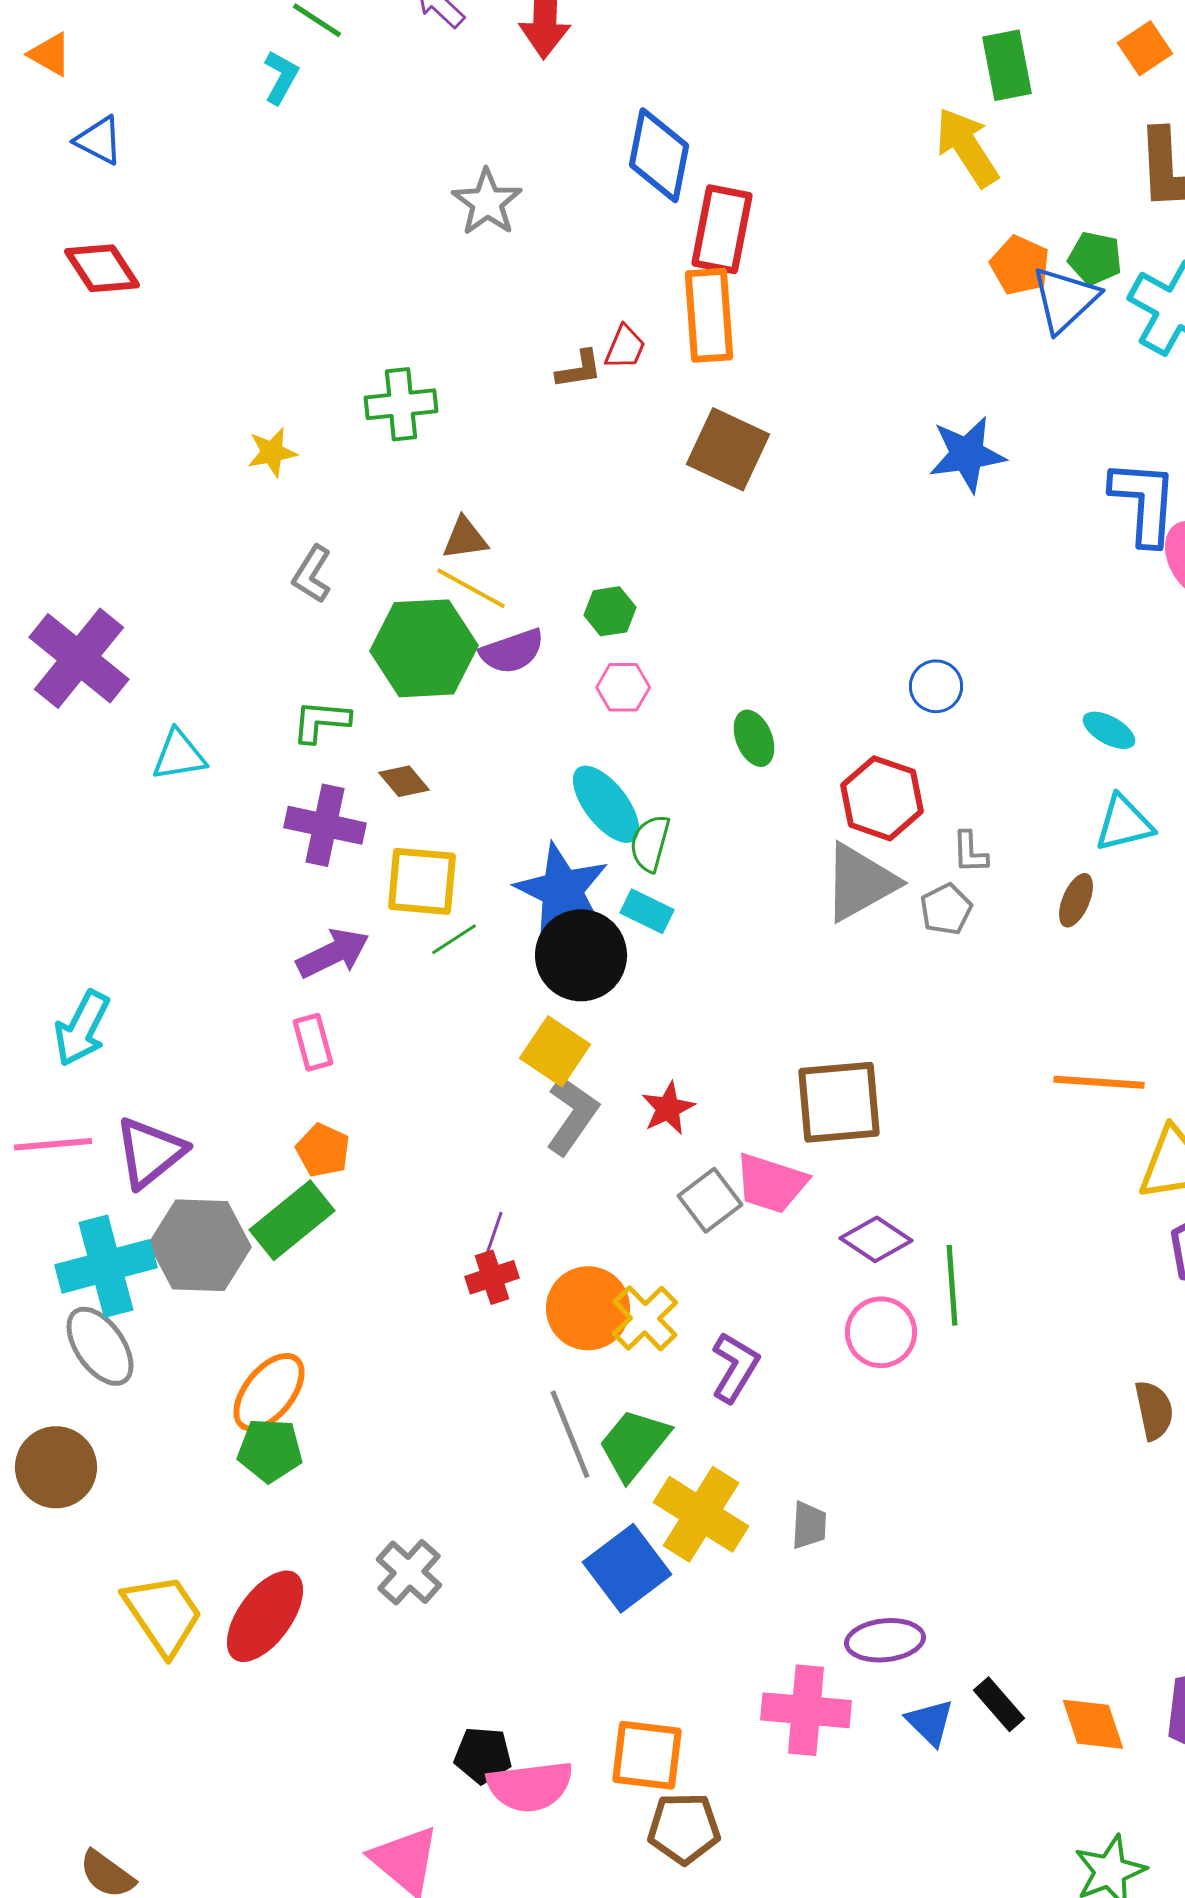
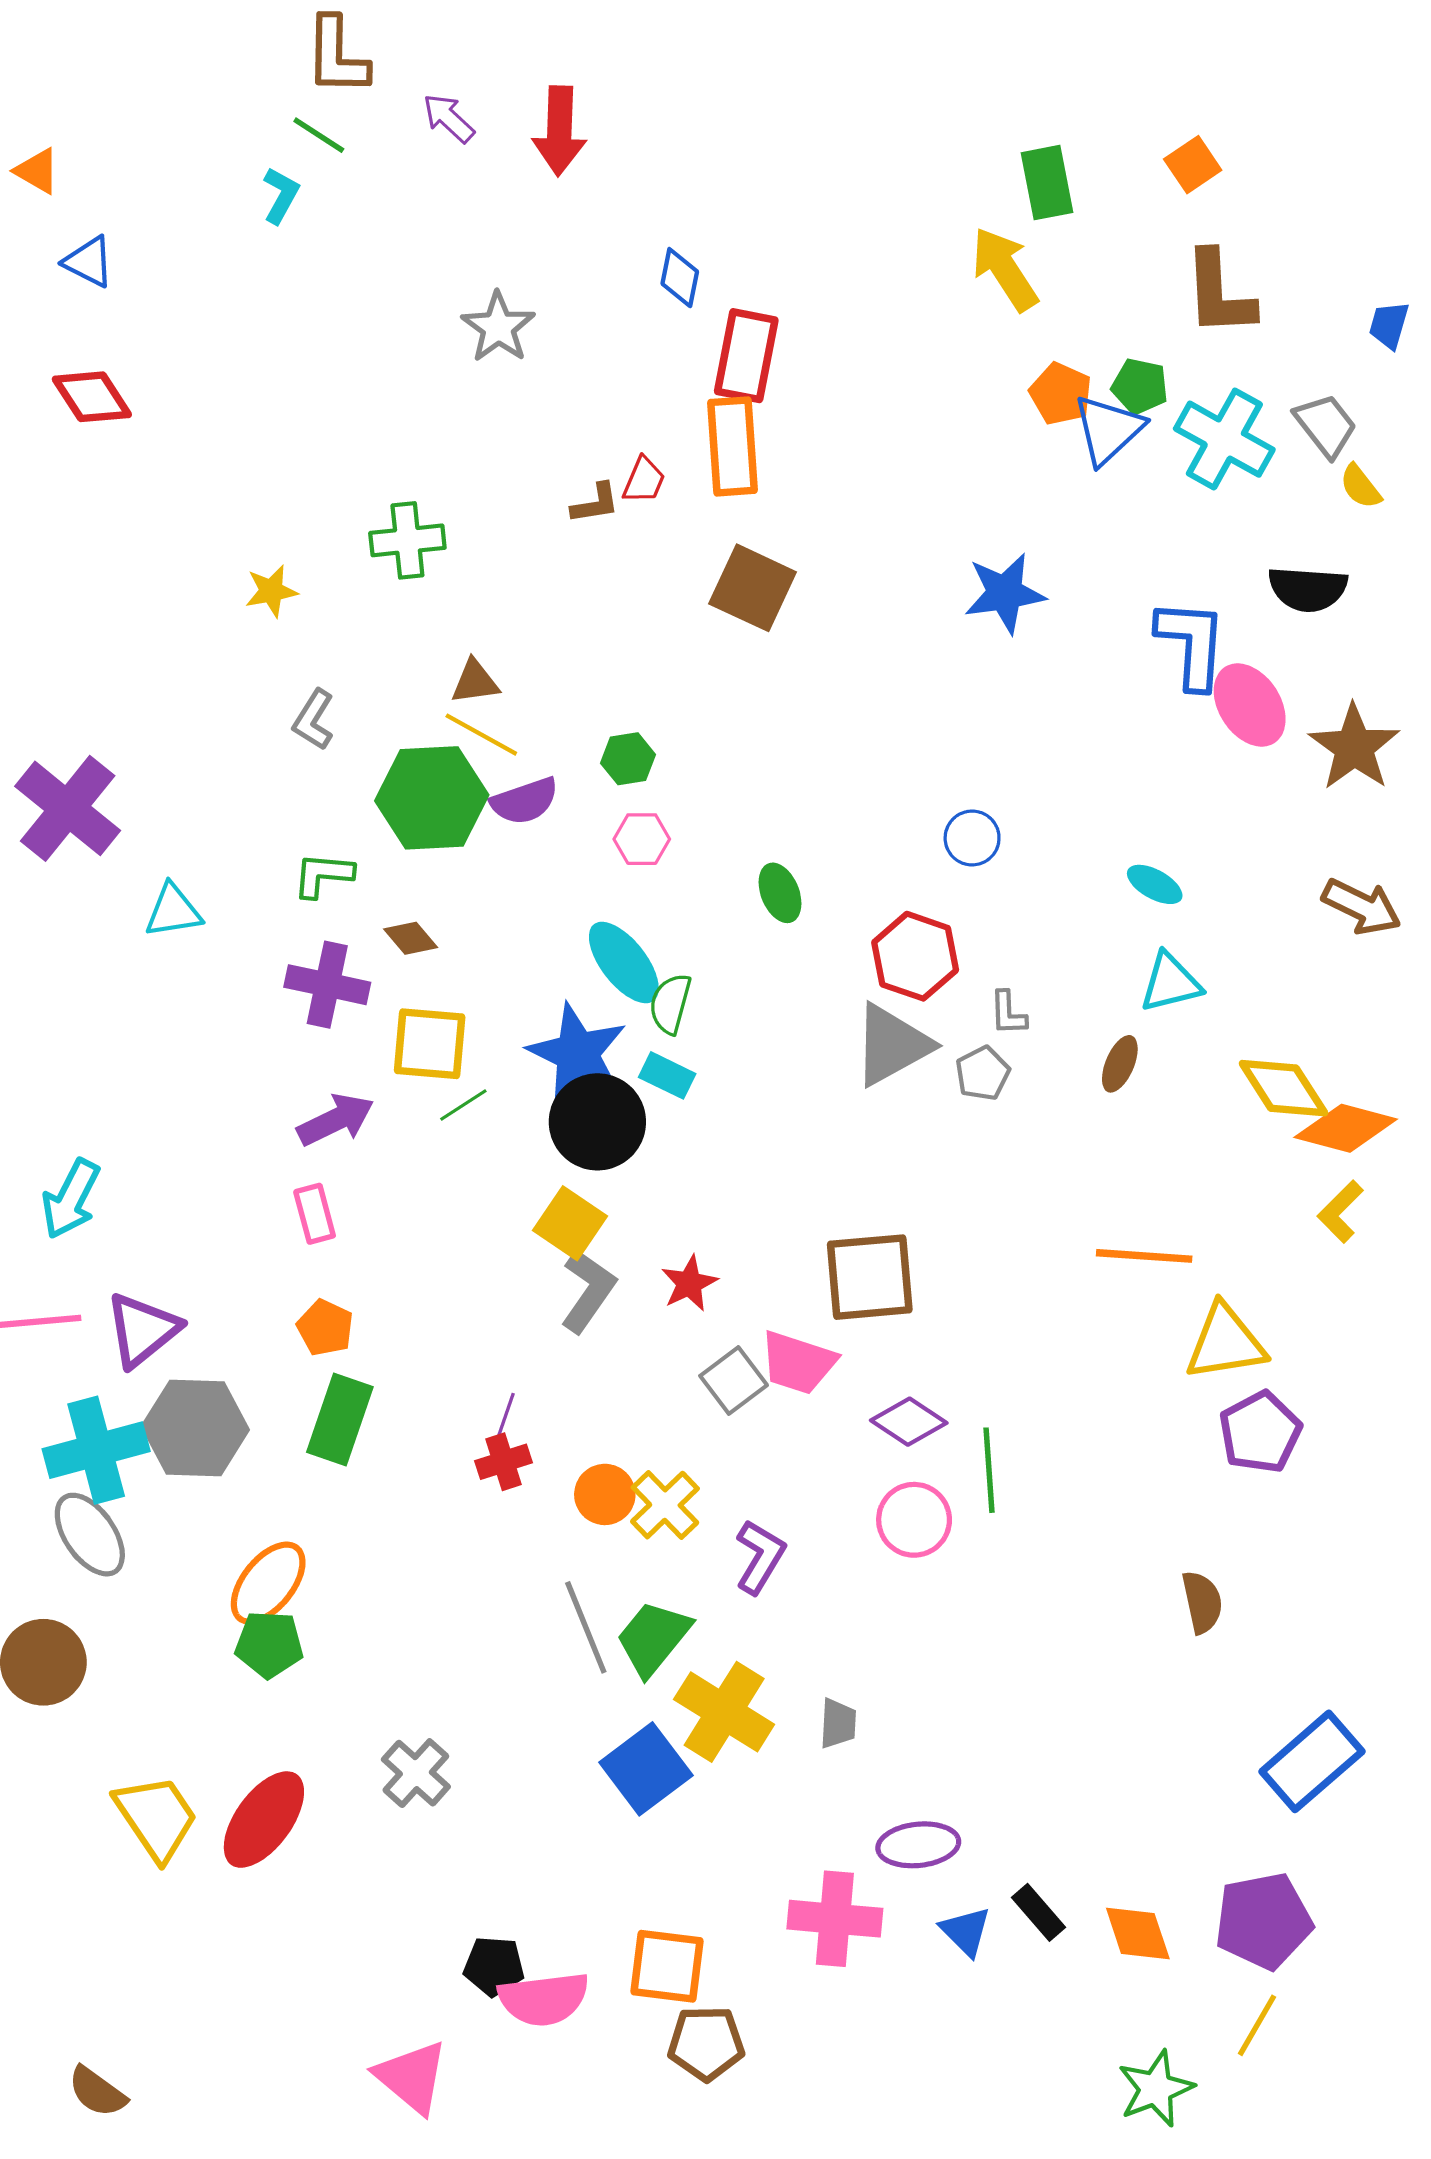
blue diamond: (659, 155) -> (680, 278), size x0.6
green rectangle: (292, 1220) -> (340, 1420), moved, turned -32
orange circle: (588, 1308) -> (605, 1494), size x0.7

